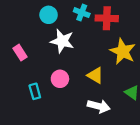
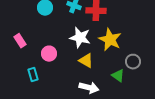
white star: (62, 41) -> (80, 38), moved
pink circle: (60, 79) -> (49, 54), moved

